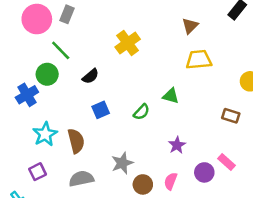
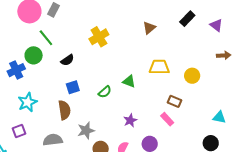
yellow trapezoid: (199, 60) -> (159, 67), moved
brown semicircle: (76, 141) -> (64, 110), moved
pink rectangle: (226, 162) -> (167, 119), moved

